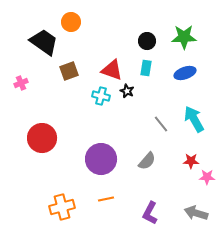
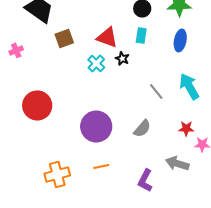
blue ellipse: (185, 73) -> (180, 40), turned -60
cyan cross: (101, 96) -> (96, 63), turned 30
gray arrow: (196, 213) -> (177, 163), moved

